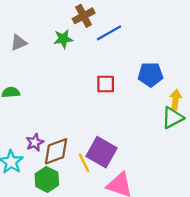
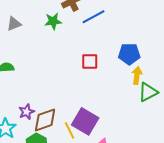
yellow arrow: (176, 100) -> (137, 75), moved

